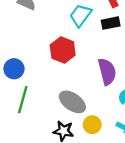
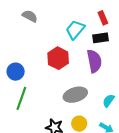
purple semicircle: (107, 72) -> (94, 61), moved
gray ellipse: (72, 102) -> (75, 95), moved, turned -55

